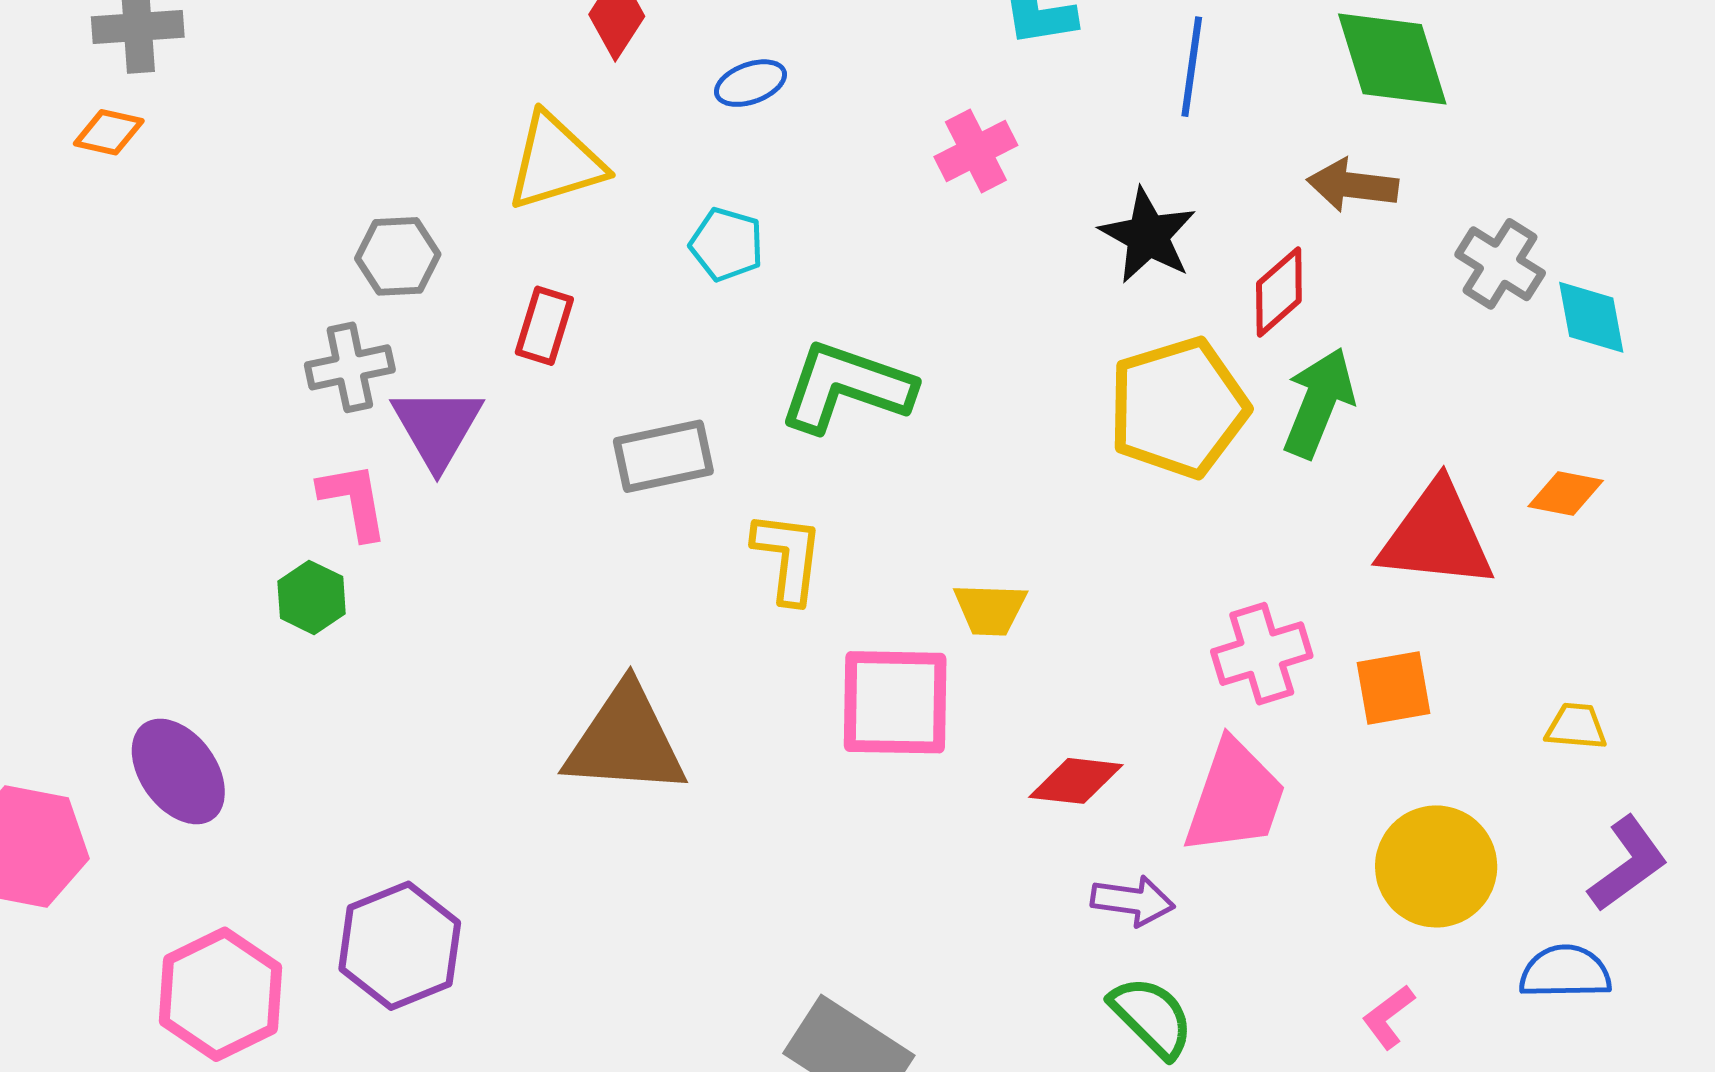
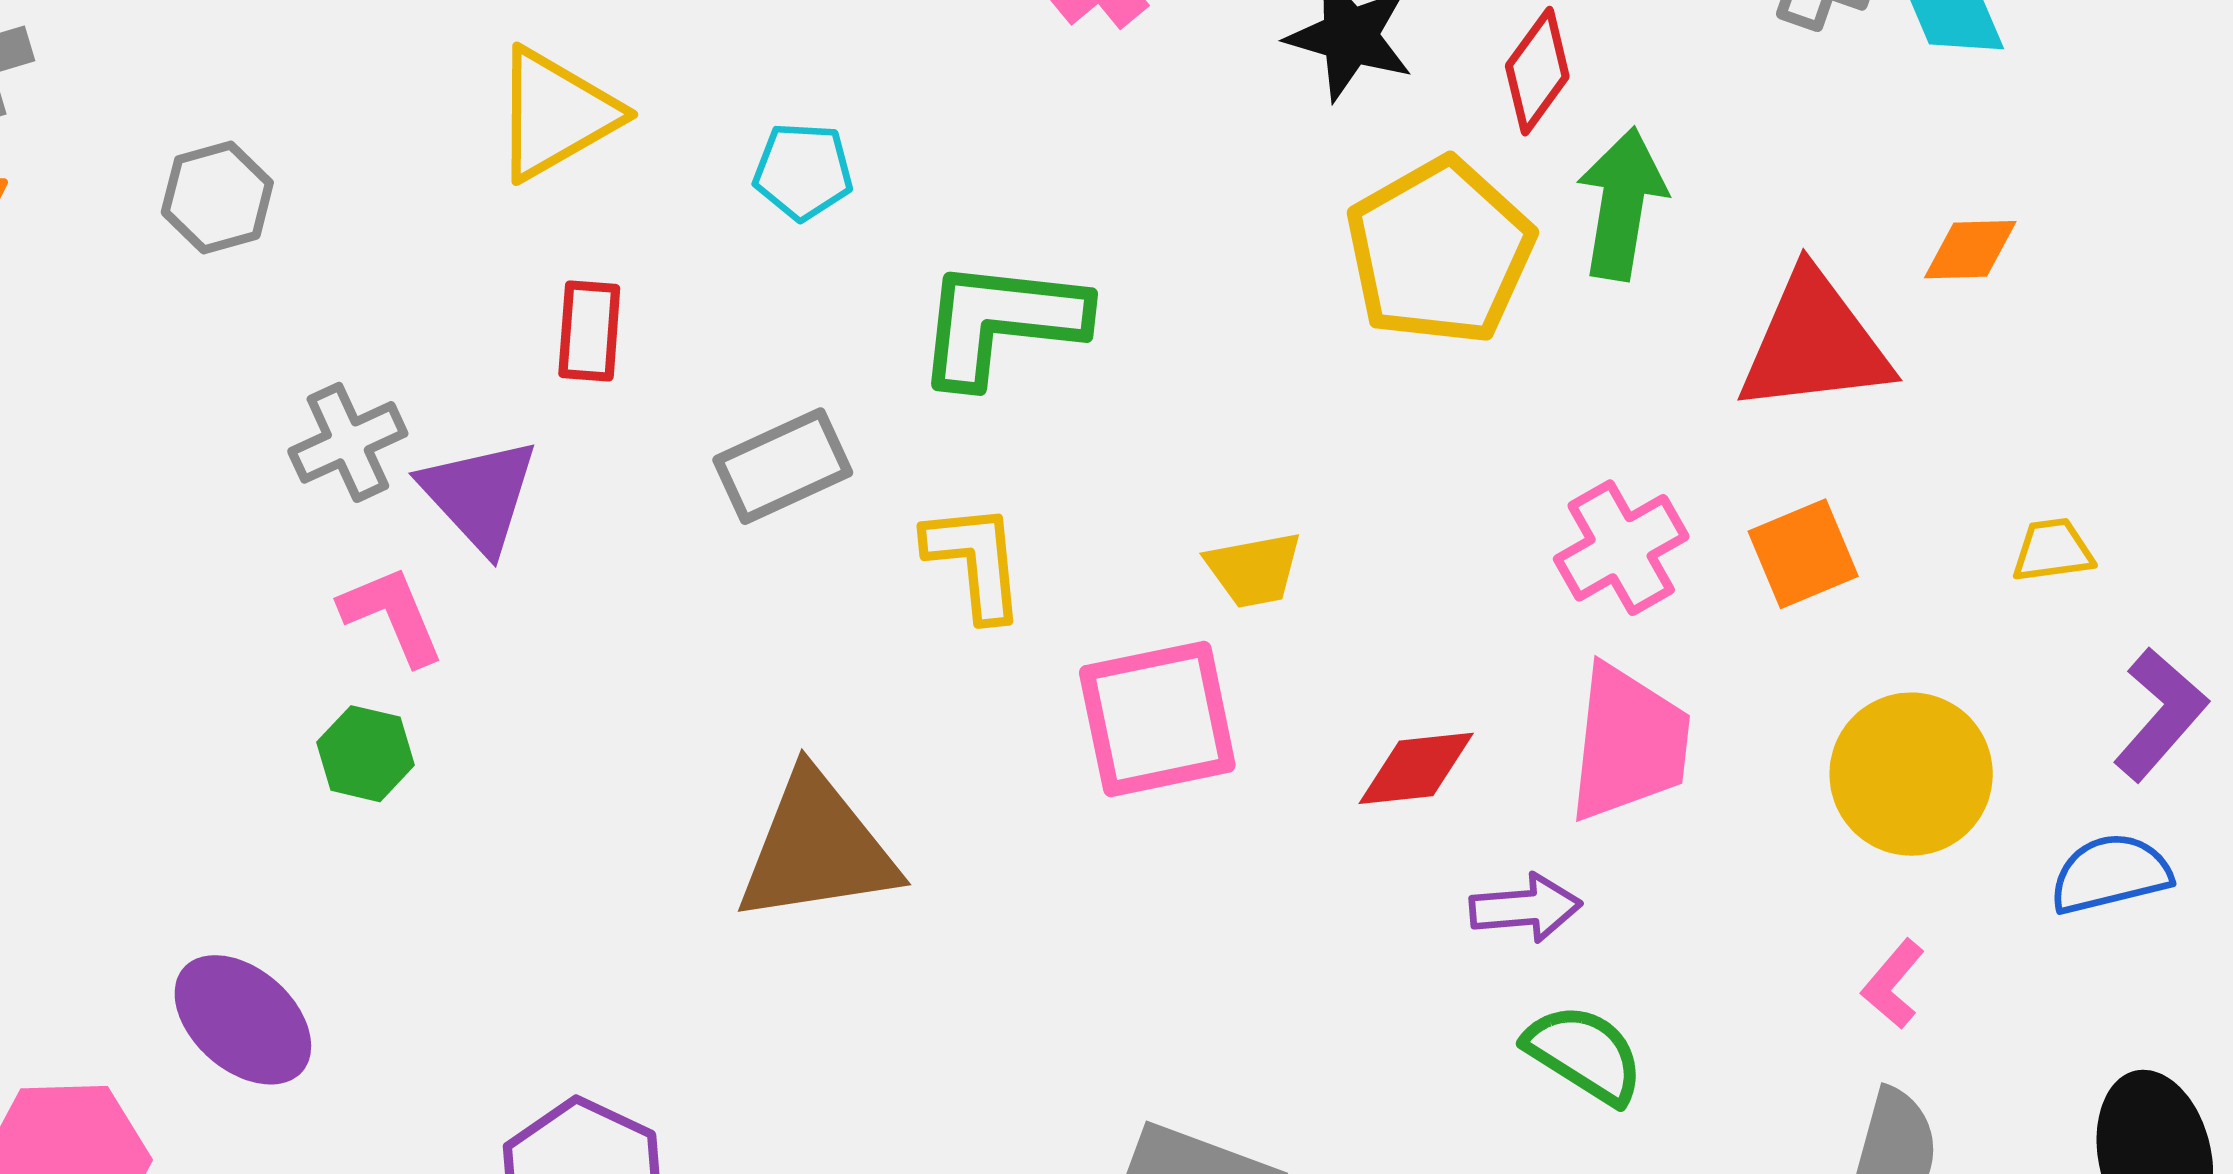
gray hexagon: (398, 256) -> (217, 198), moved

